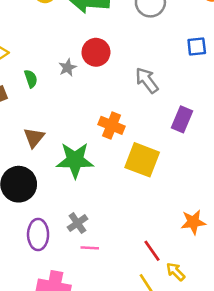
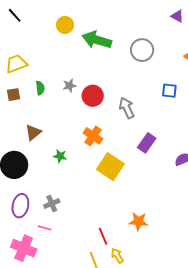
red circle: (96, 52) -> (93, 96), moved
green star: (75, 160) -> (60, 156), size x0.5
pink line: (90, 248) -> (45, 228), moved

